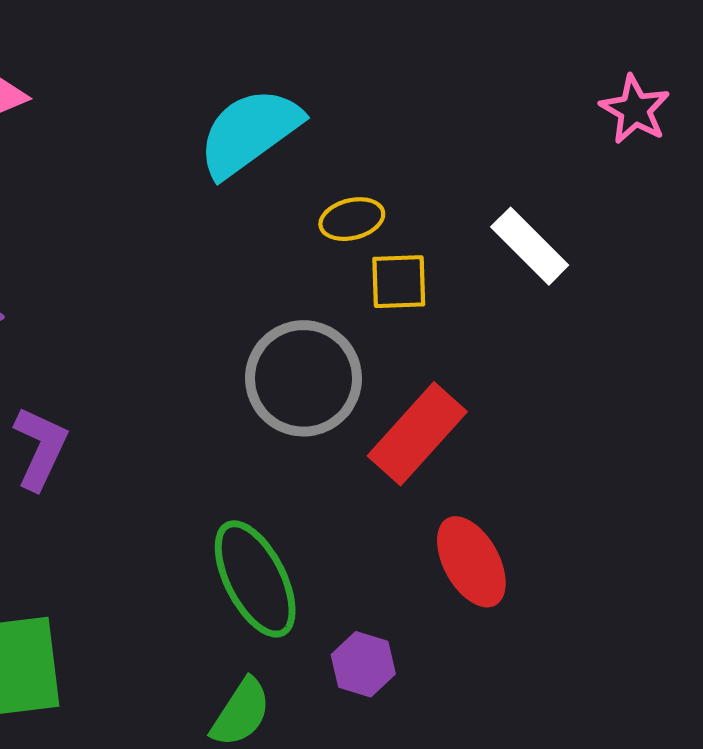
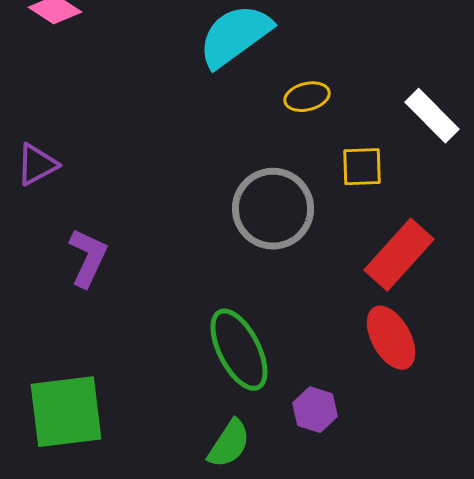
yellow square: (399, 282) -> (362, 167), moved
red rectangle: (417, 434) -> (399, 255), moved

